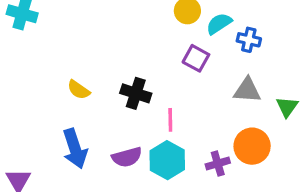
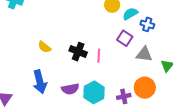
purple square: (196, 58) -> (125, 38), moved
pink line: (170, 120) -> (99, 56), moved

